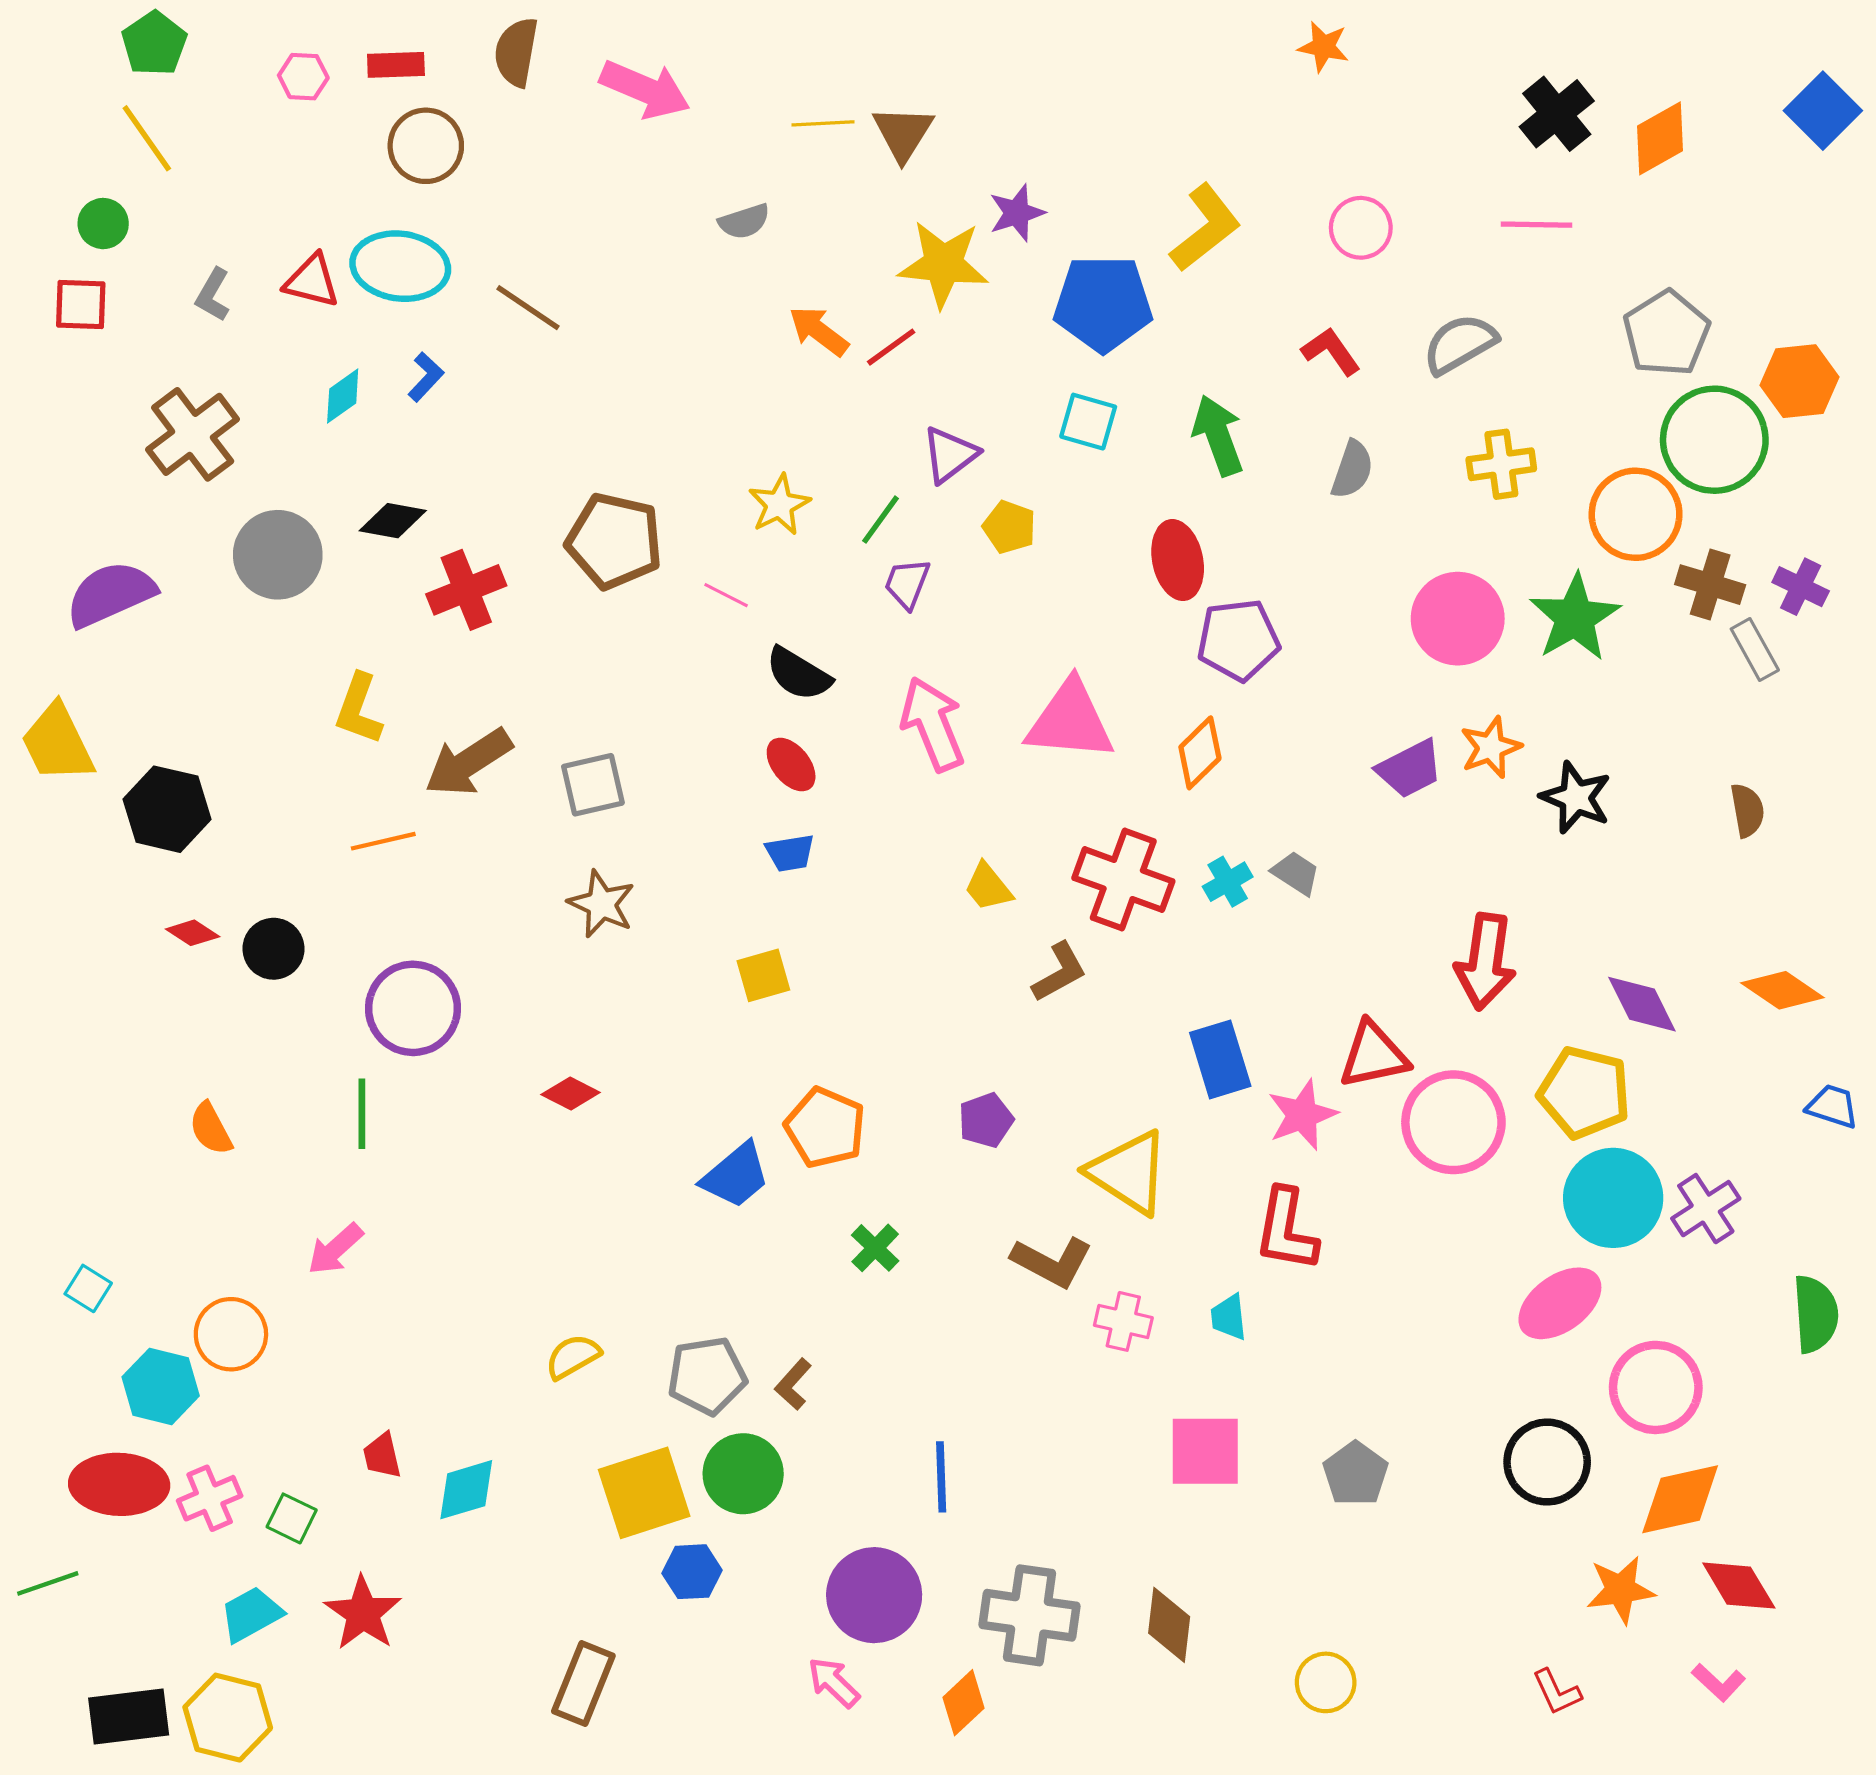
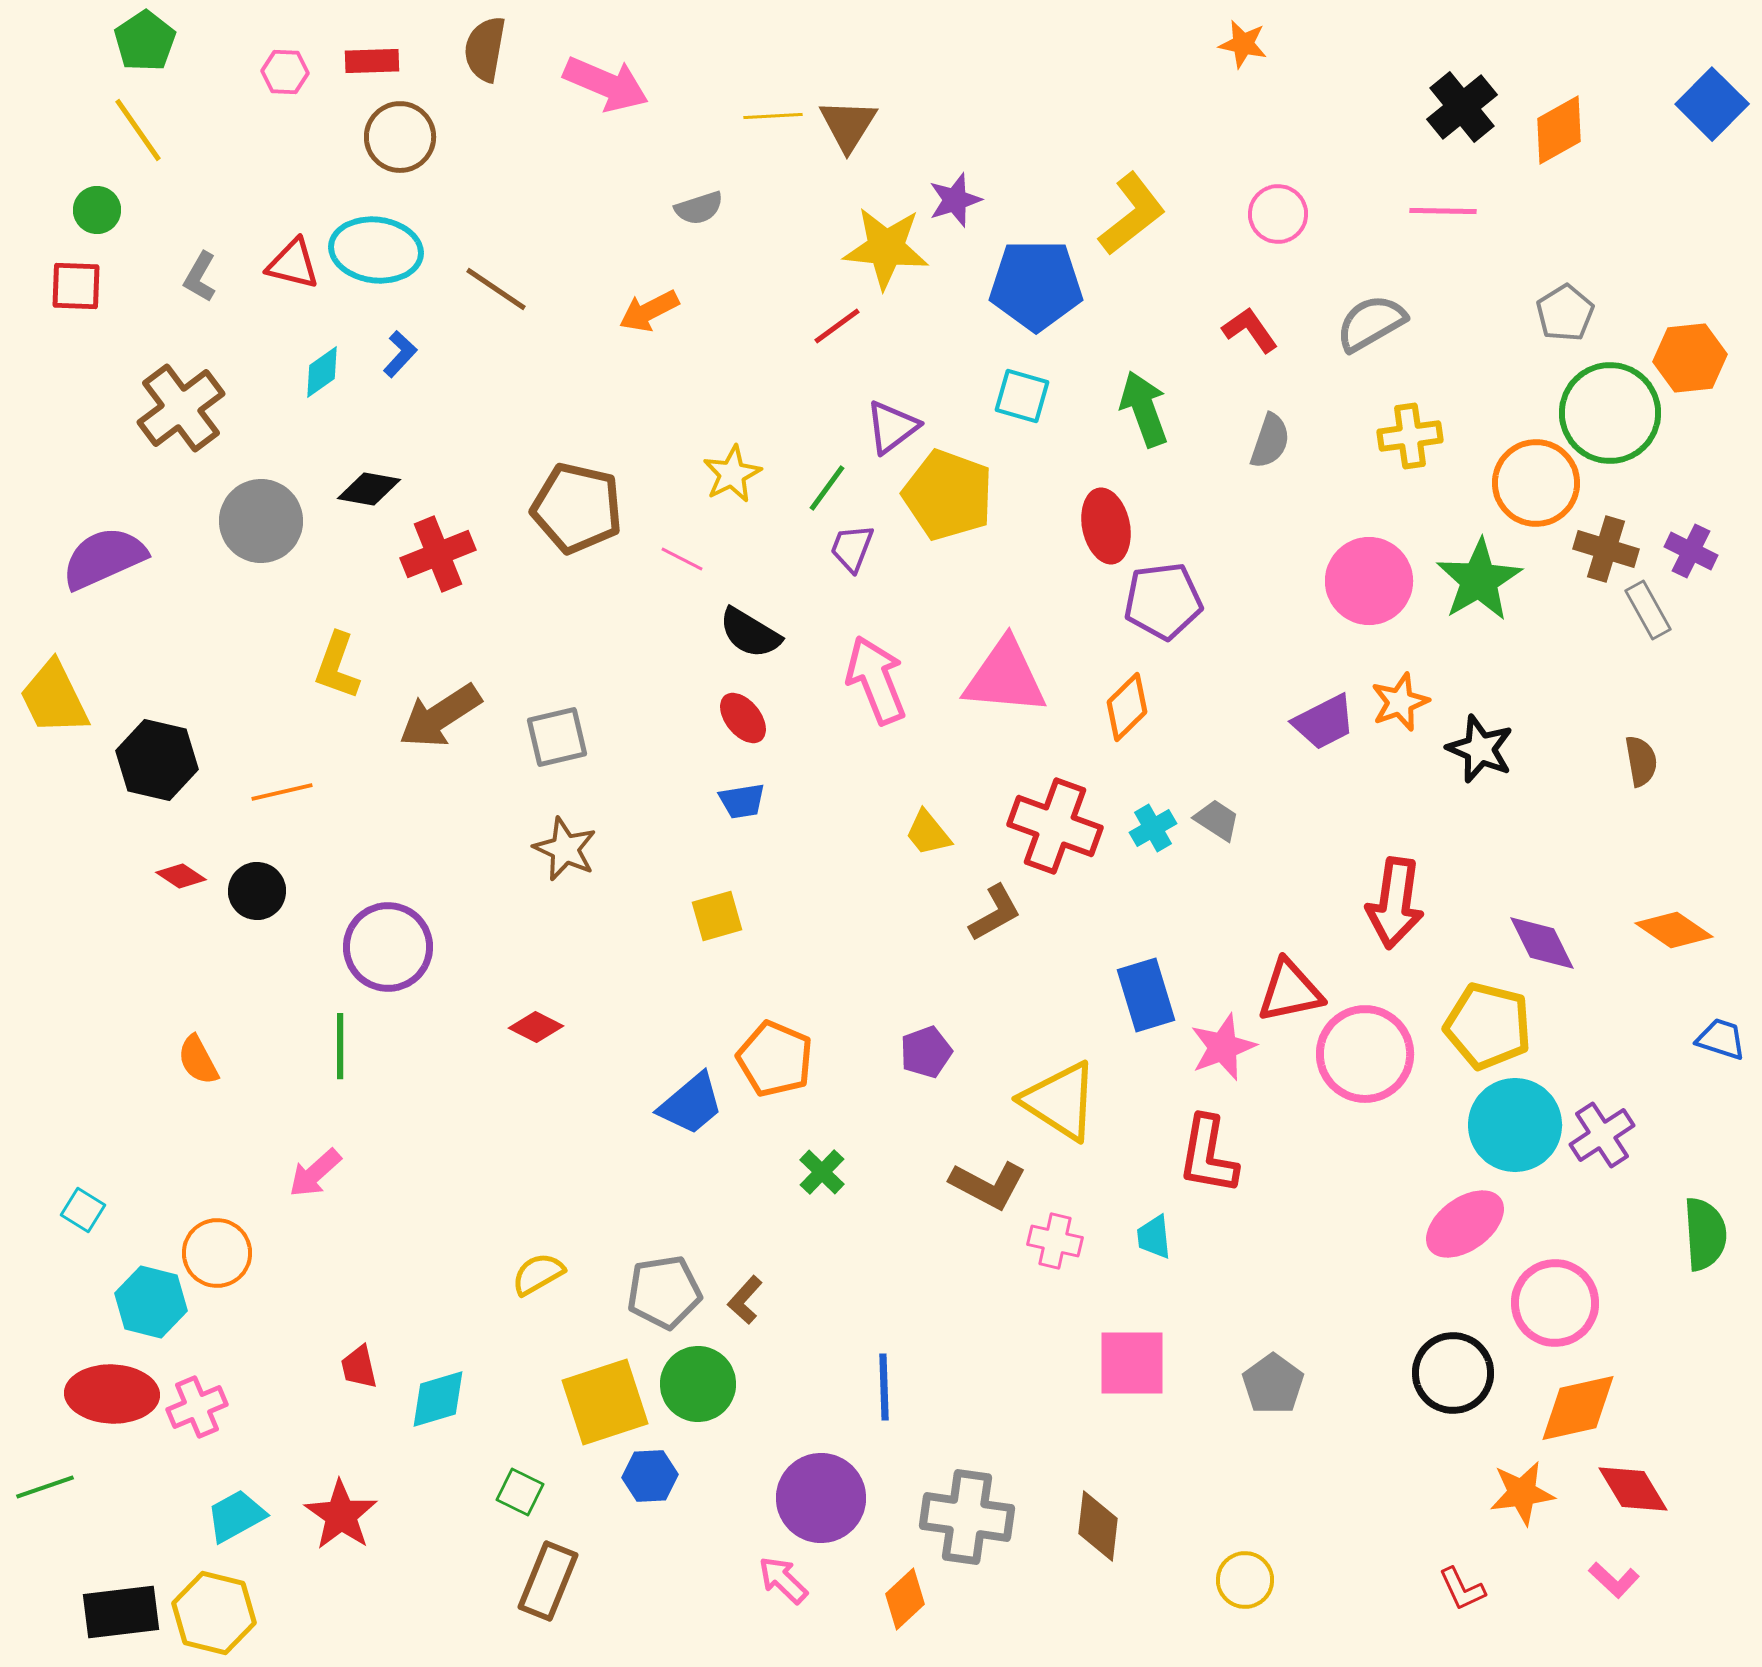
orange arrow: (819, 331) -> (649, 311), moved, turned -64
gray pentagon: (1666, 333) -> (1565, 313), size x0.7
yellow pentagon: (1009, 527) -> (948, 495), size x1.8
orange line: (383, 841) -> (282, 792), moved
green square: (292, 1518) -> (520, 1492), moved

